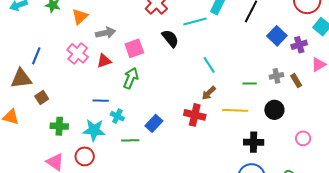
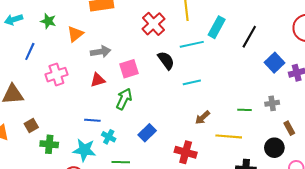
pink cross: (78, 53) -> (56, 75), moved, turned 30
blue line: (36, 56) -> (30, 51), moved
cyan line: (209, 65) -> (192, 82), moved, turned -72
brown rectangle: (296, 81) -> (289, 128), moved
brown square: (42, 97) -> (31, 125), moved
black circle: (274, 110) -> (274, 148), moved
red cross: (195, 115) -> (186, 152), moved
blue rectangle: (154, 123) -> (147, 133), moved

